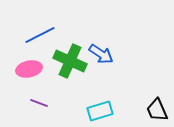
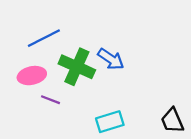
purple line: (39, 103) -> (50, 100), moved

